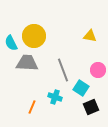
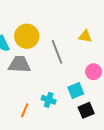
gray line: (63, 70) -> (57, 52), moved
cyan square: (81, 88) -> (76, 90), turned 35

